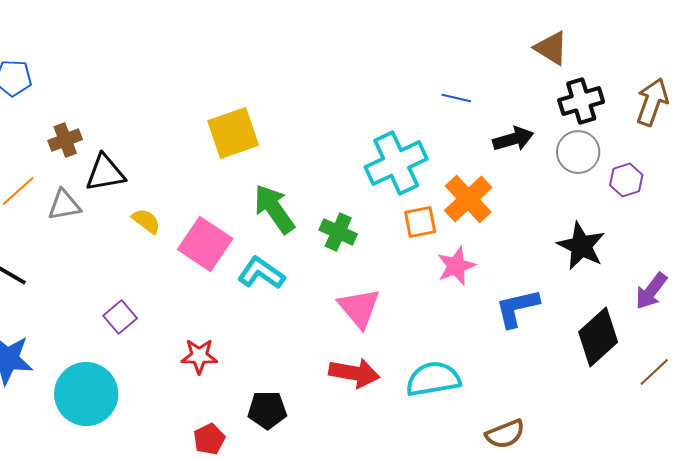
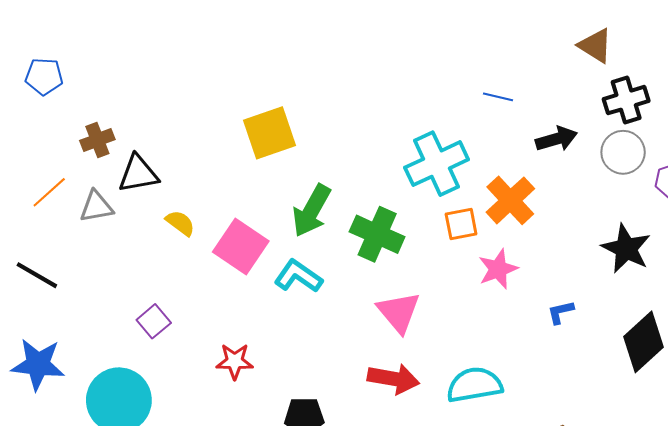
green arrow: (274, 209) -> (312, 211), turned -116
green cross: (338, 232) -> (377, 234), size x1.4
blue L-shape: (517, 308) -> (561, 312), size x0.6

